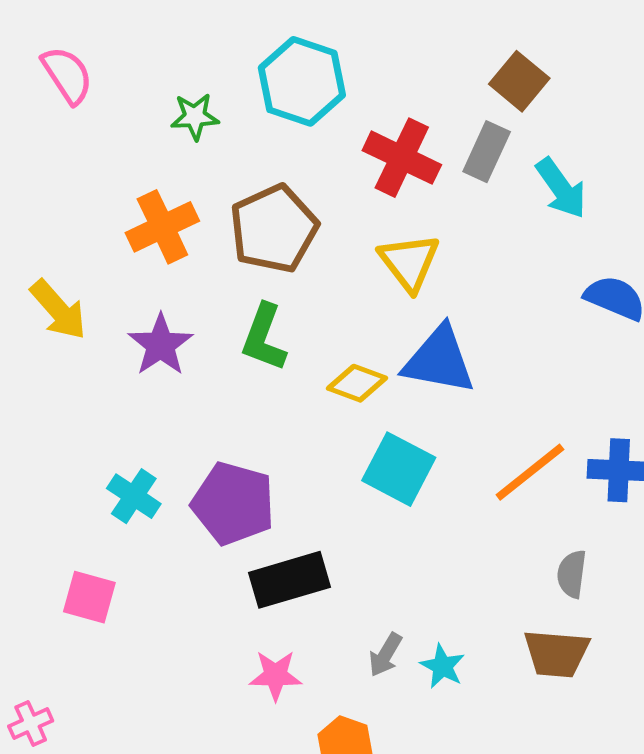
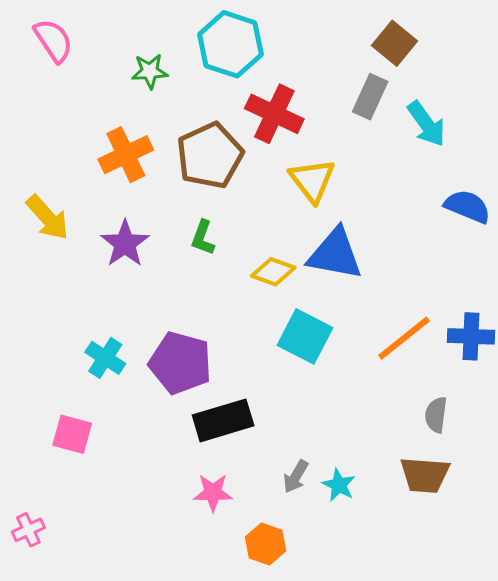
red cross: (402, 158) -> (274, 114), moved
green L-shape: (264, 337) -> (203, 238), size x0.7

